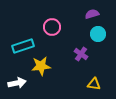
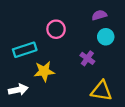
yellow triangle: (94, 84) -> (101, 91), size x1.5

